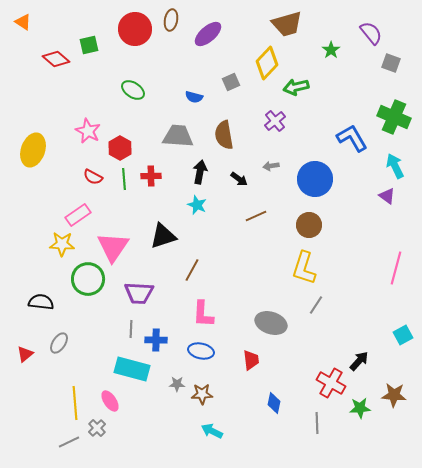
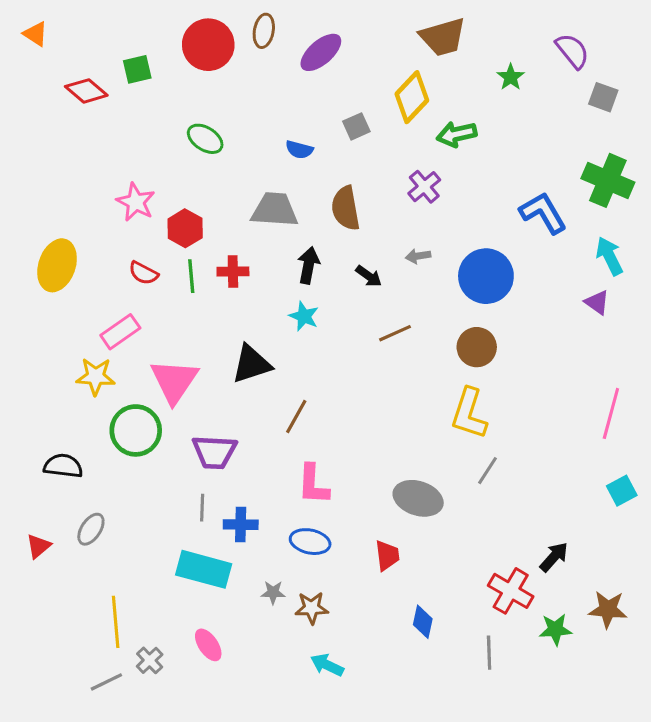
yellow ellipse: (33, 150) -> (57, 265), moved
cyan square: (403, 335) -> (622, 491), moved
pink ellipse: (110, 401) -> (208, 645), moved

